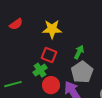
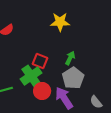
yellow star: (52, 29) -> (60, 22), moved
green cross: (40, 70) -> (31, 76), size x1.5

